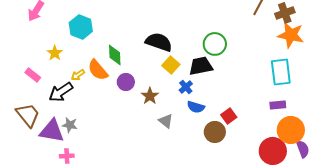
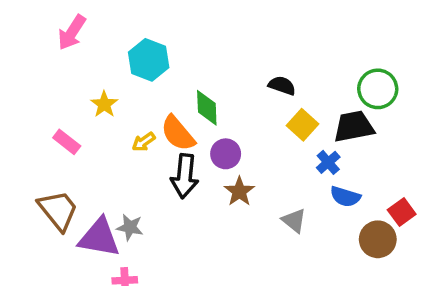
black semicircle: (159, 42) -> (282, 85), size x0.6
black arrow: (61, 92) -> (185, 176), moved, turned -50
brown star: (150, 96) -> (239, 191), moved

